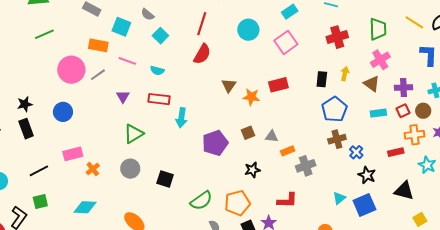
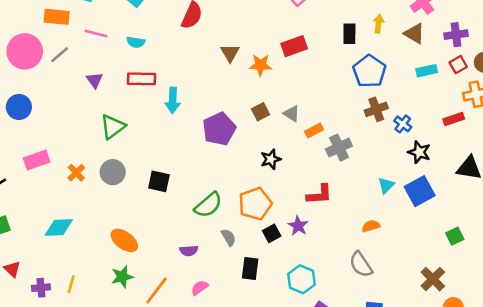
gray triangle: (272, 136) -> (292, 114), turned 32
orange cross: (93, 169) -> (76, 173), moved

